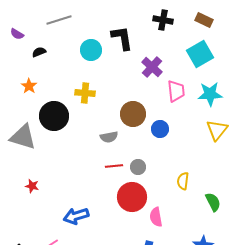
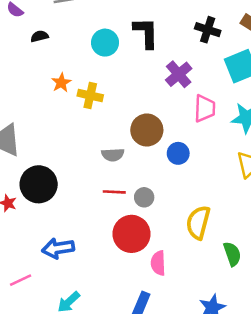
black cross: (163, 20) -> (208, 30), moved
orange star: (29, 86) -> (61, 83), moved
black circle: (54, 116) -> (39, 184), moved
yellow semicircle: (183, 181) -> (198, 222), size x1.5

